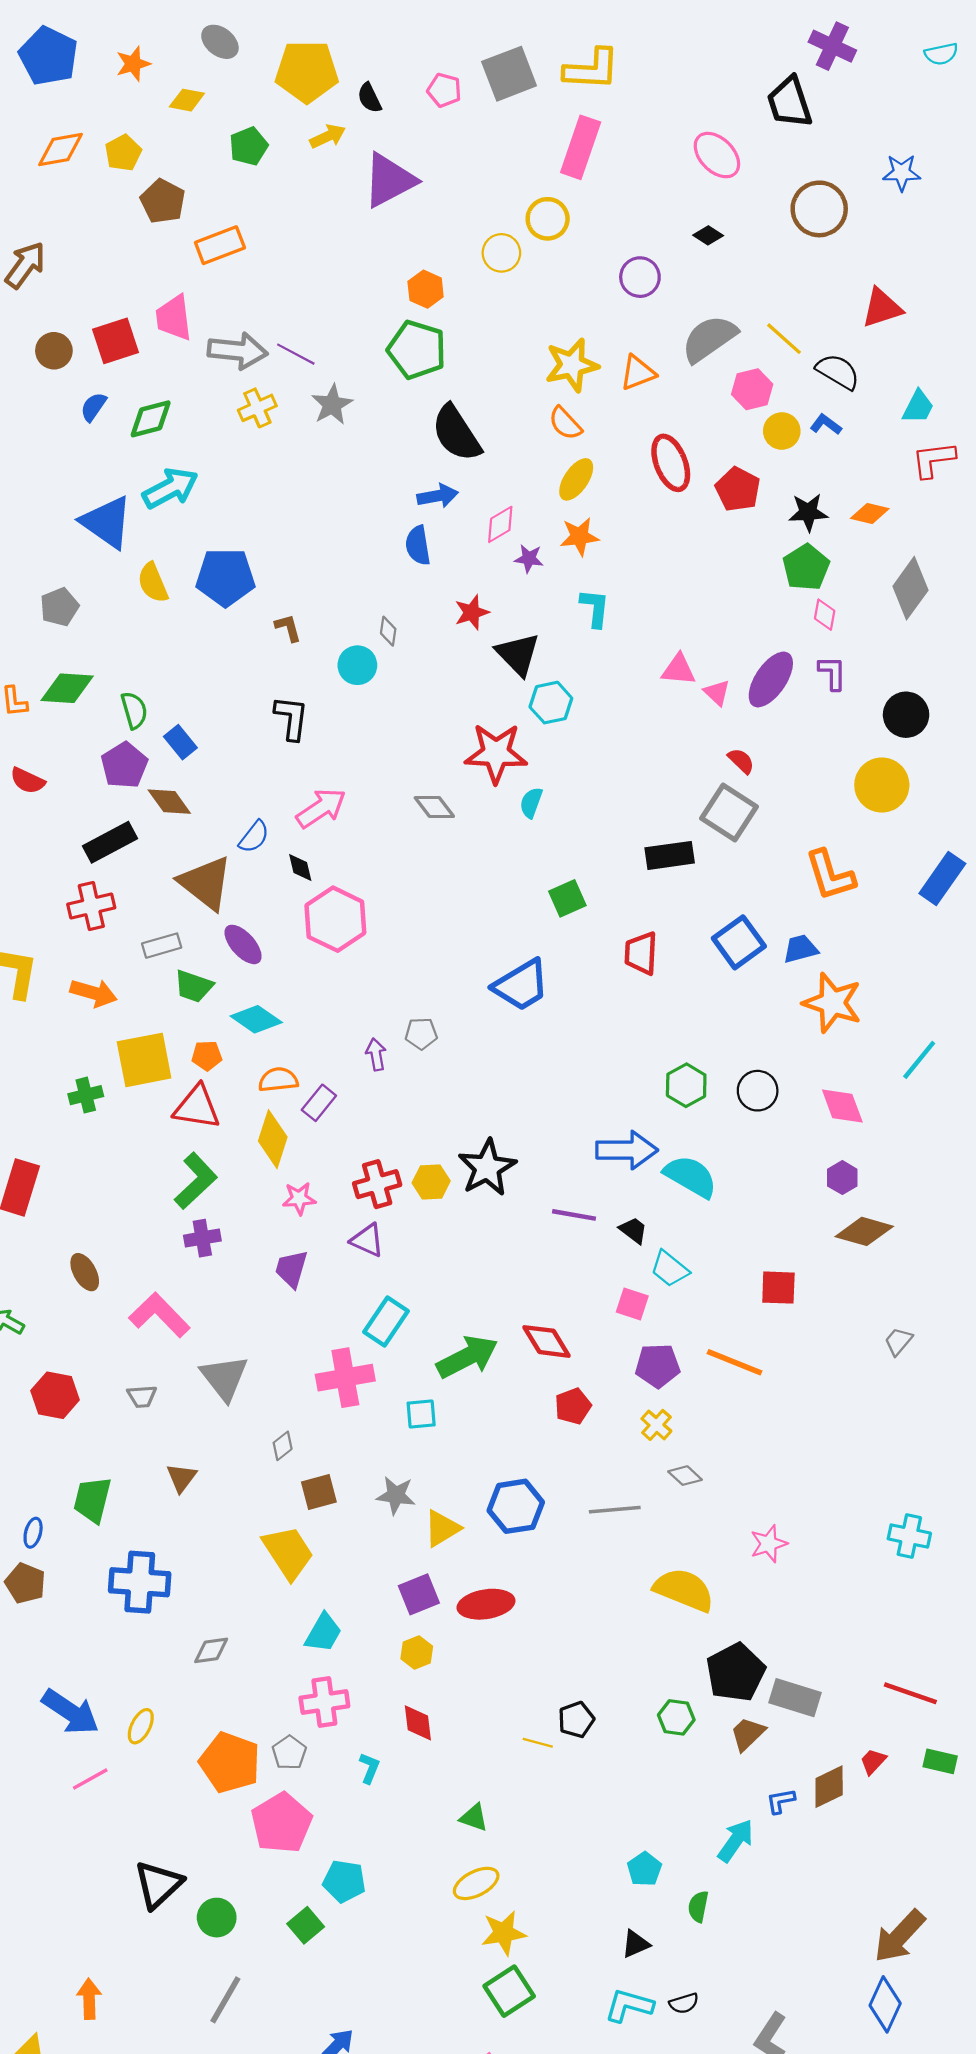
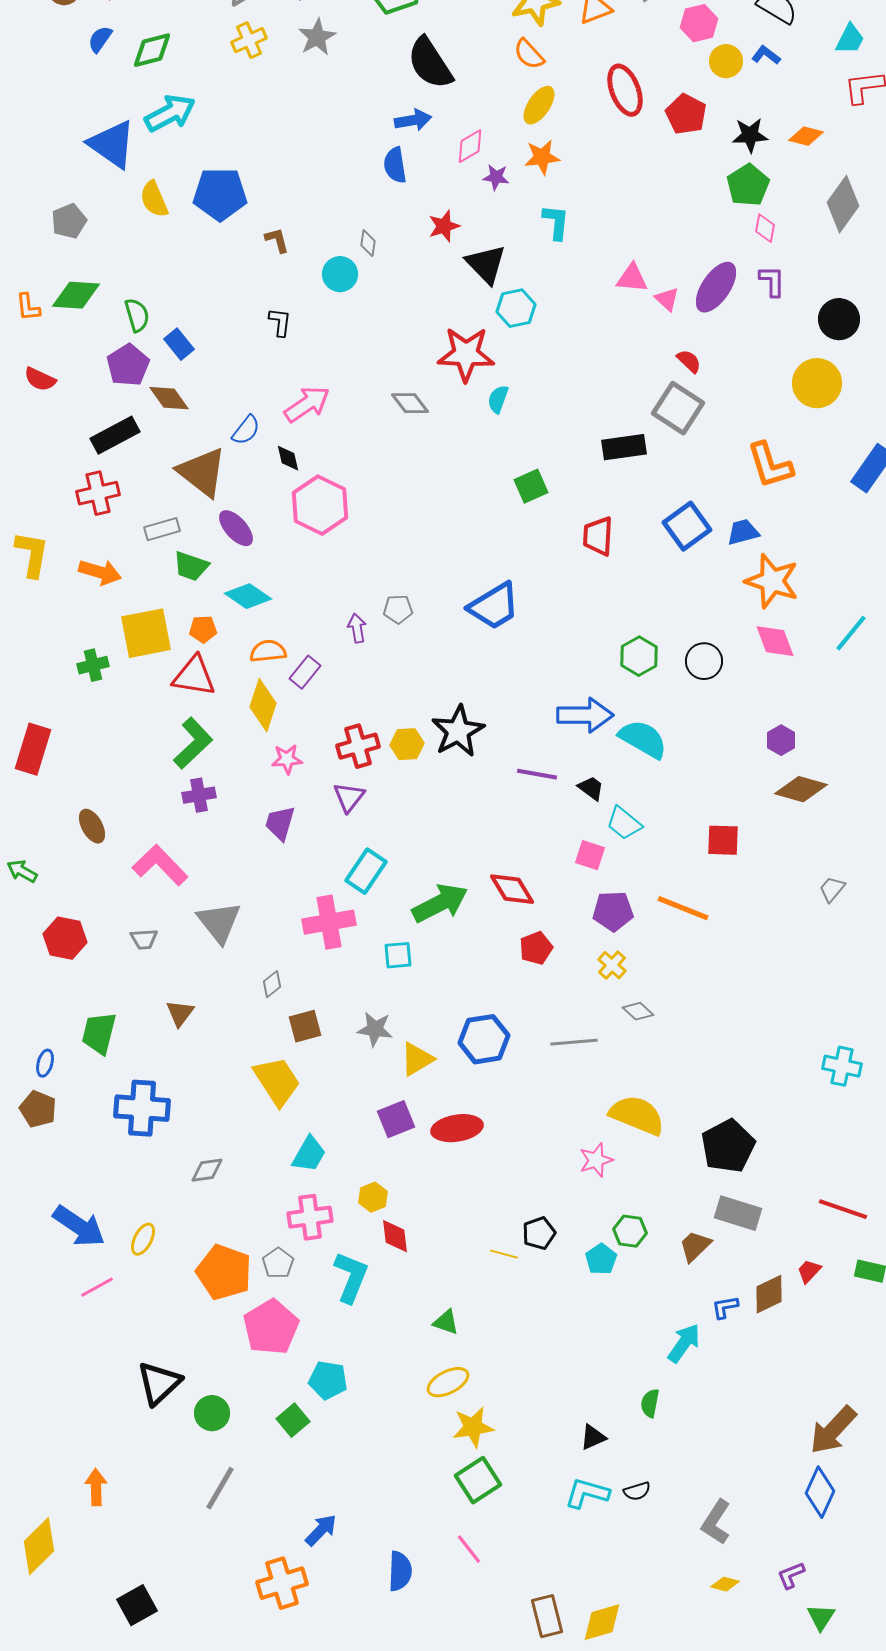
black L-shape: (291, 718) -> (280, 322), size x0.7
blue trapezoid: (521, 985) -> (494, 606), moved
pink diamond: (842, 1106) -> (775, 641), moved
purple triangle: (367, 1240) -> (349, 797), turned 44
pink star: (769, 1544) -> (596, 1160), moved
yellow hexagon: (417, 1653) -> (373, 1197), moved
black pentagon: (736, 1672) -> (728, 1146), moved
cyan L-shape: (369, 1768) -> (351, 1277), size x1.8
cyan pentagon: (644, 1869) -> (601, 1259), moved

